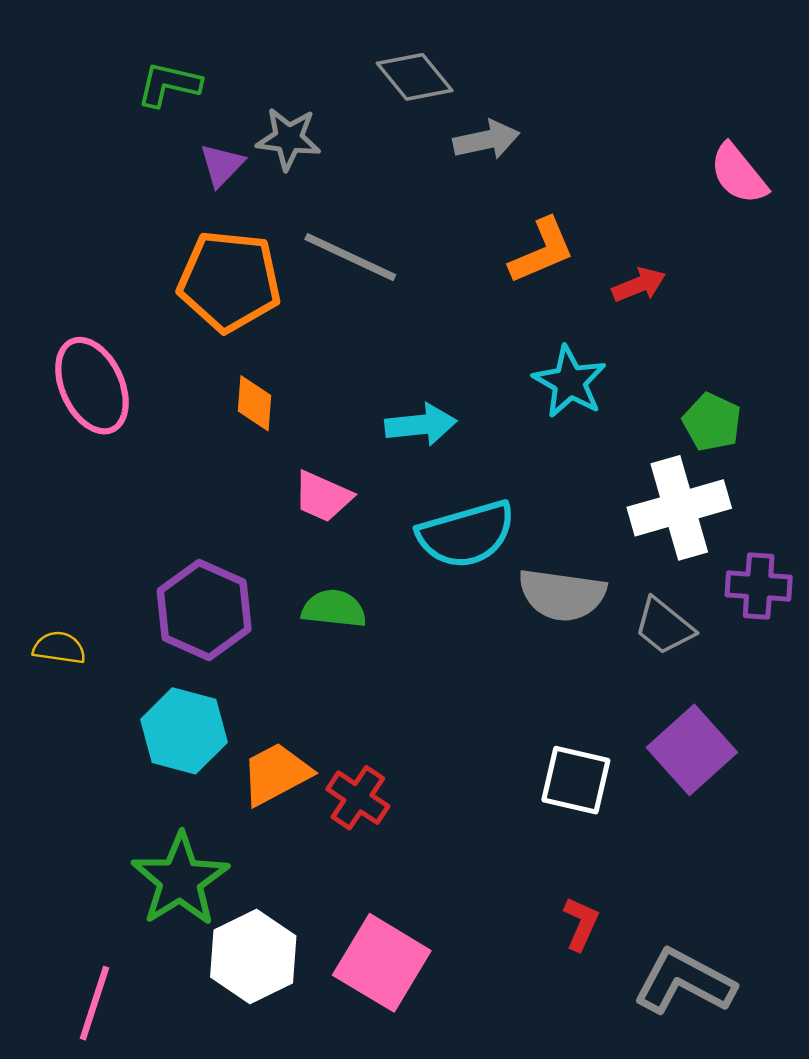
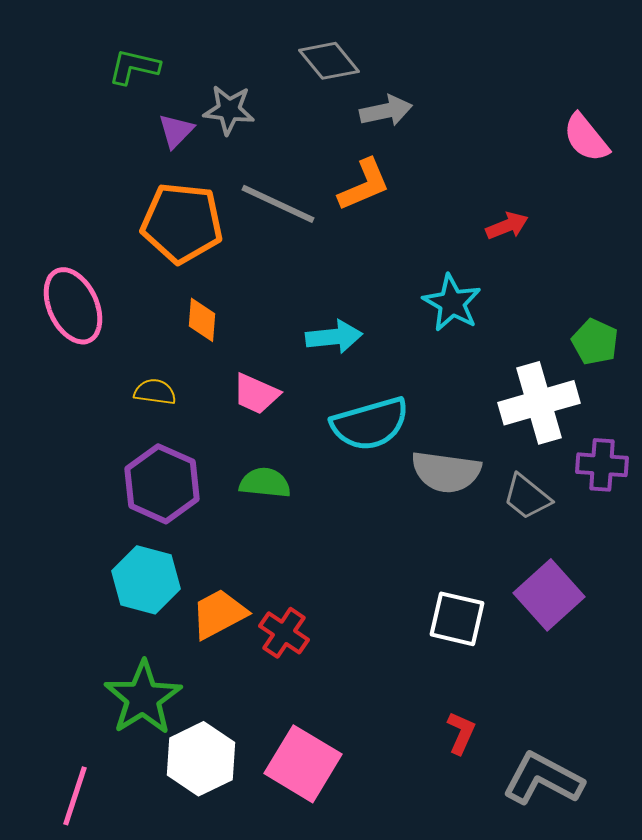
orange L-shape: (542, 251) -> (364, 185), moved
green pentagon: (712, 422) -> (595, 342), moved
yellow semicircle: (59, 648) -> (155, 392), moved

